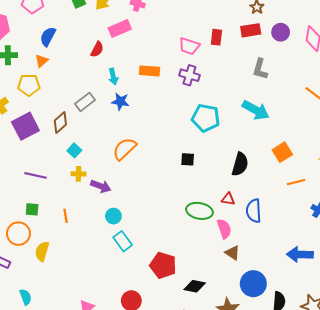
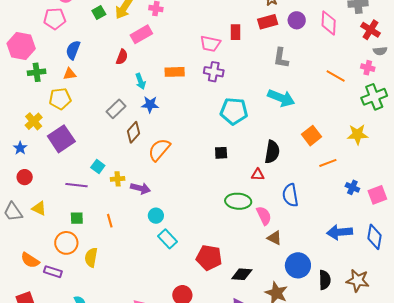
orange triangle: (42, 61) -> (70, 74), turned 40
brown diamond: (60, 123) -> (133, 132), moved
cyan square: (74, 150) -> (98, 166), moved
red triangle: (228, 199) -> (258, 175), moved

